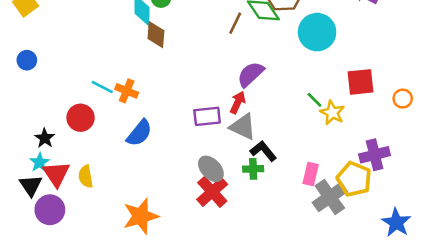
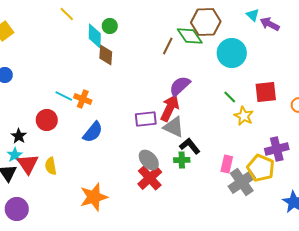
green line: (314, 100) -> (230, 97), moved
red arrow: (238, 102) -> (170, 108), size x1.5
purple circle: (50, 210) -> (17, 209), moved

